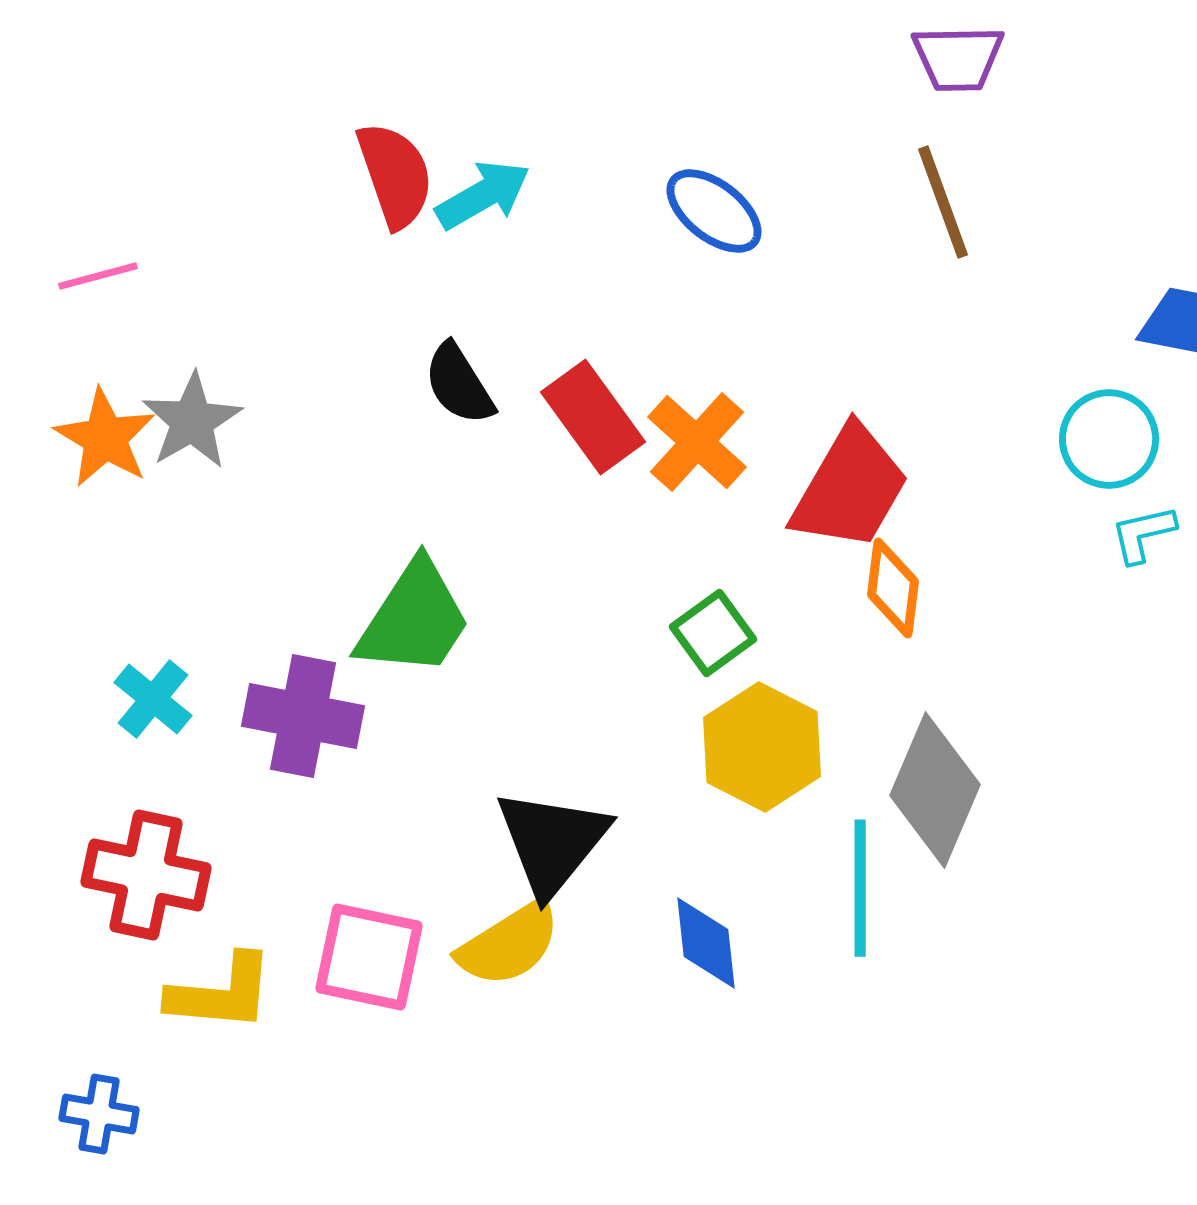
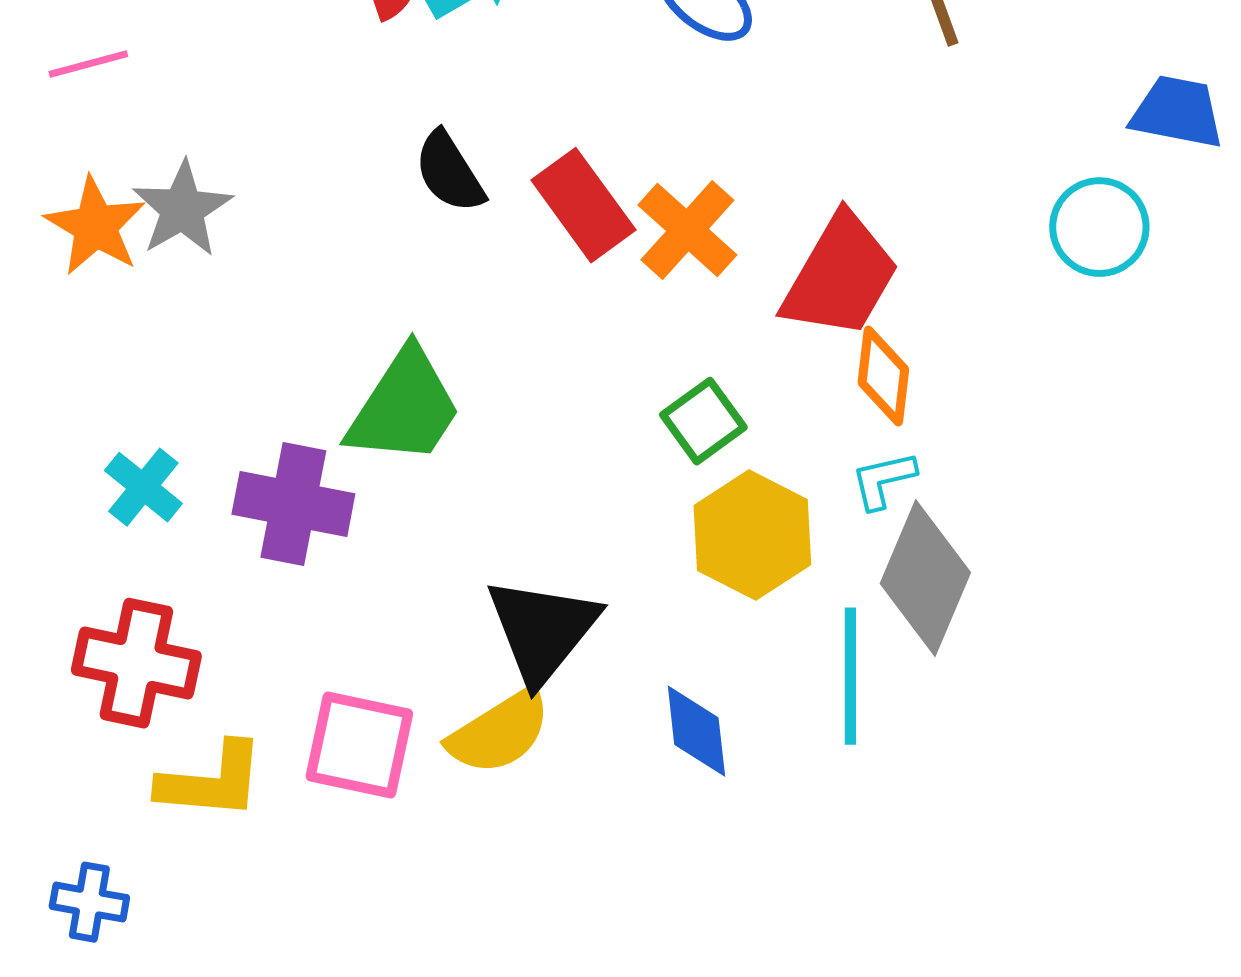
cyan L-shape: (1143, 534) -> (883, 480), moved

